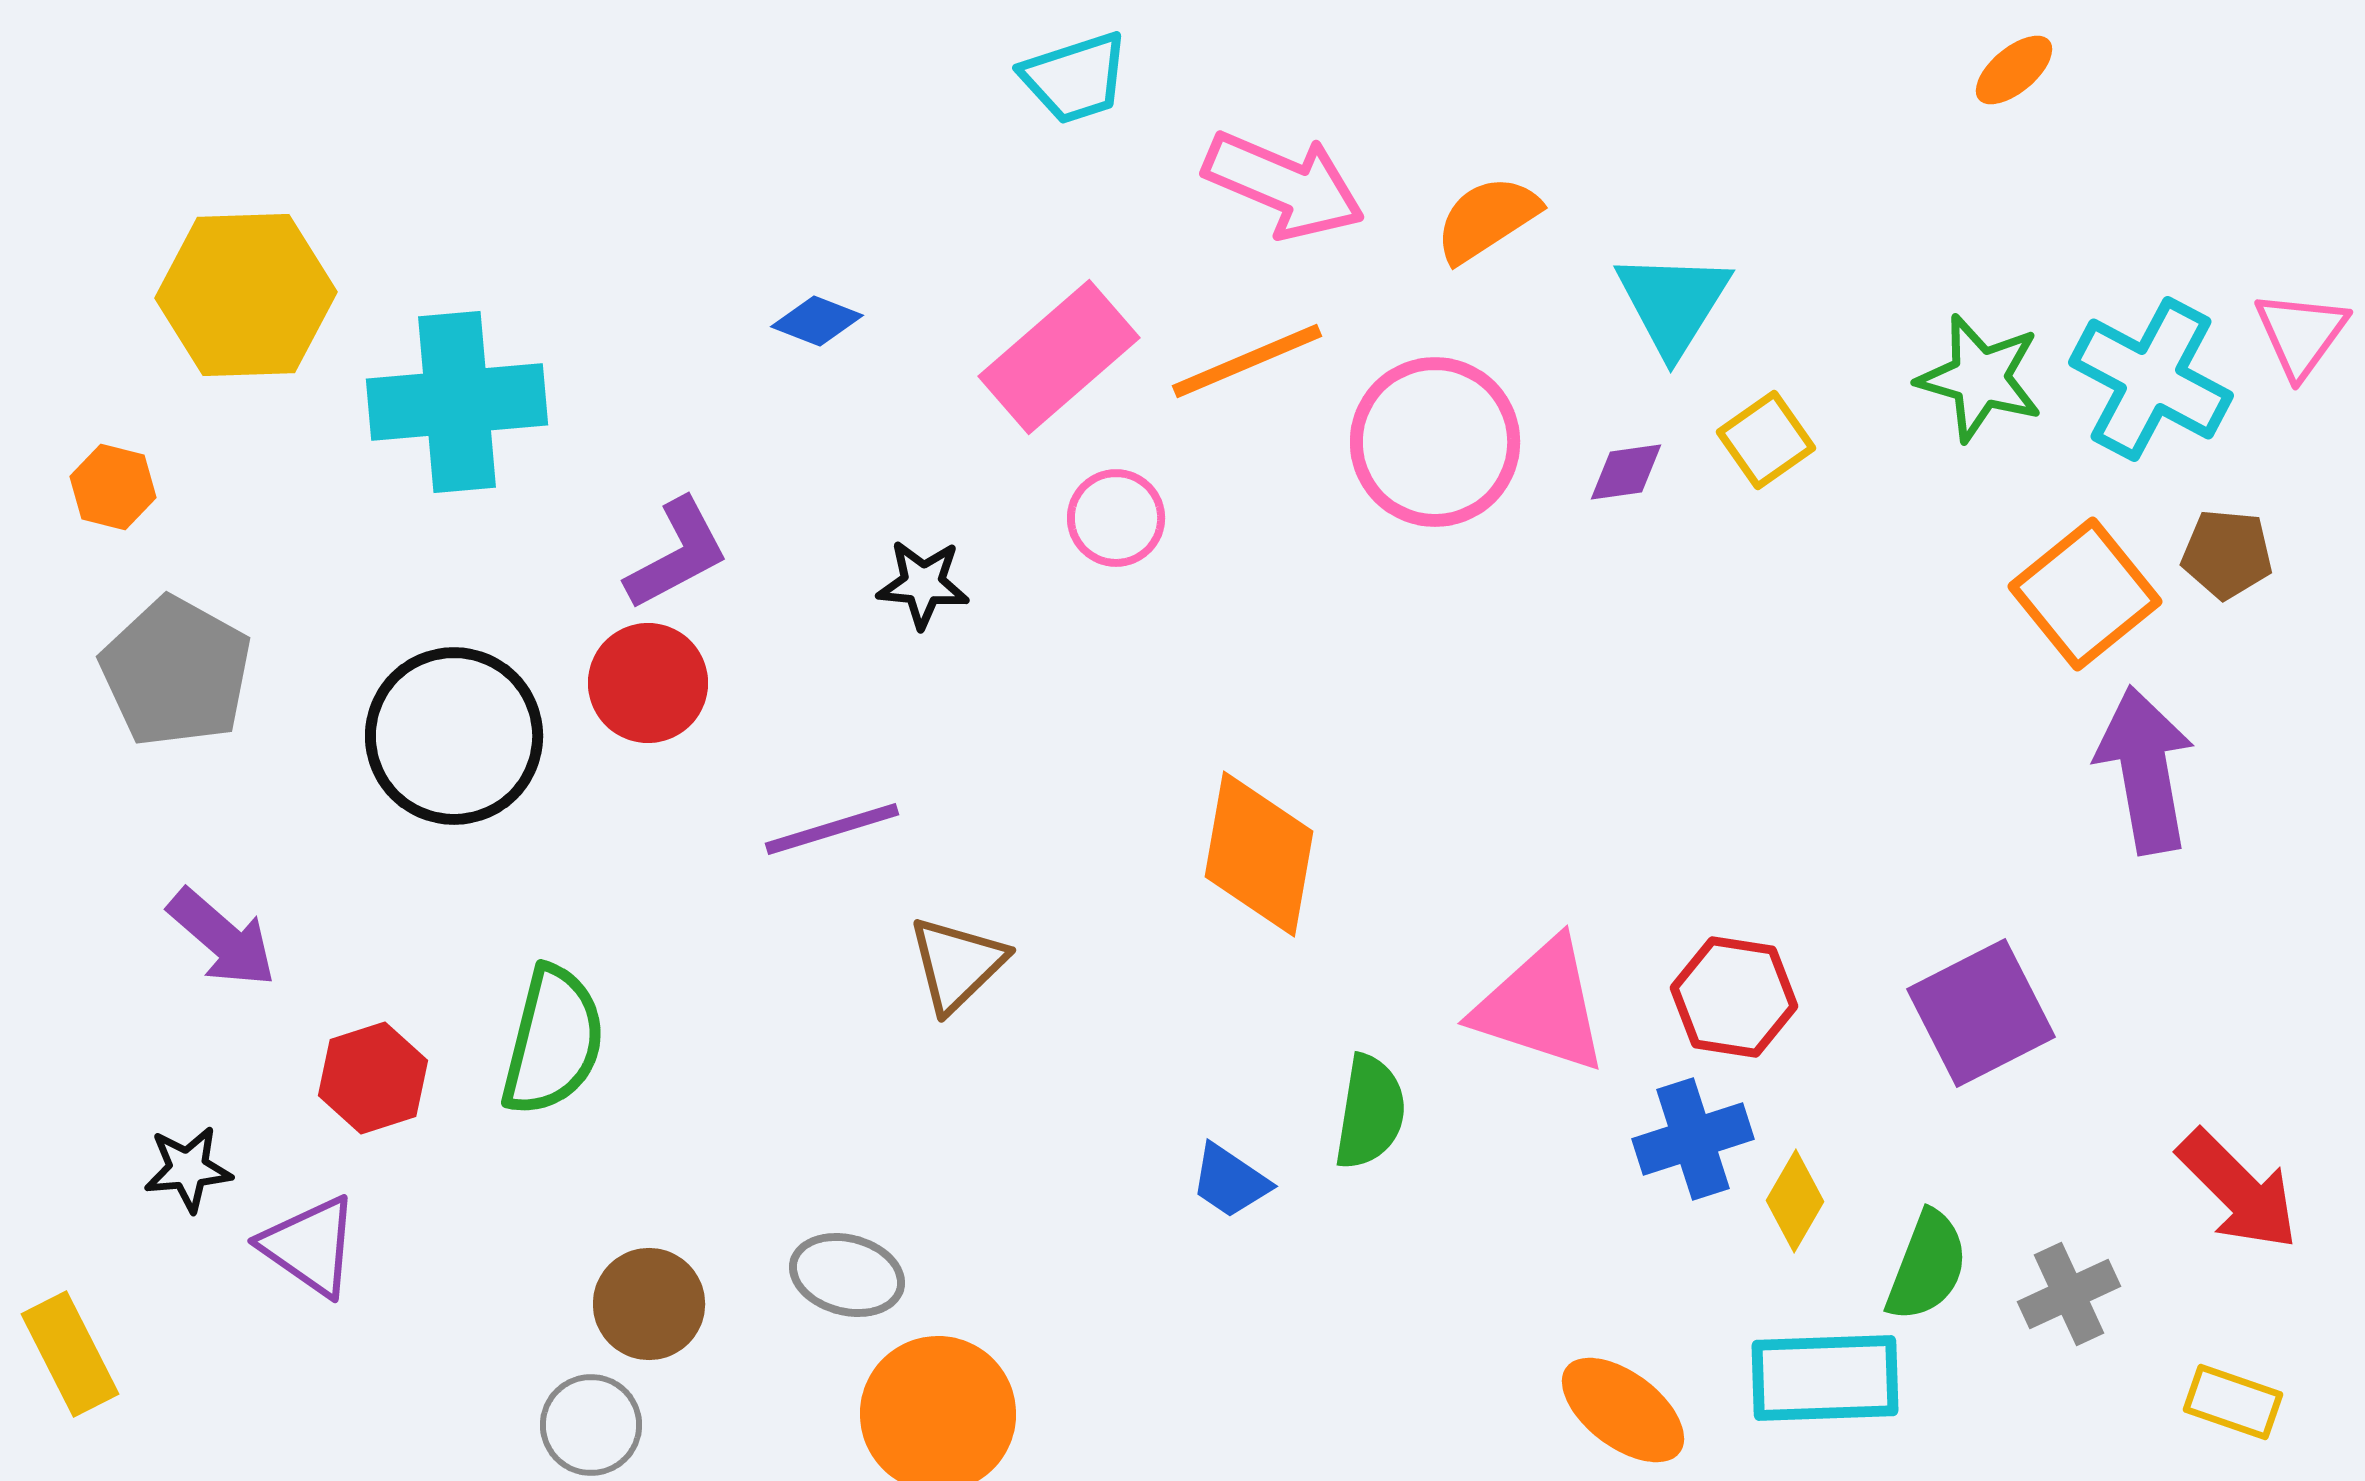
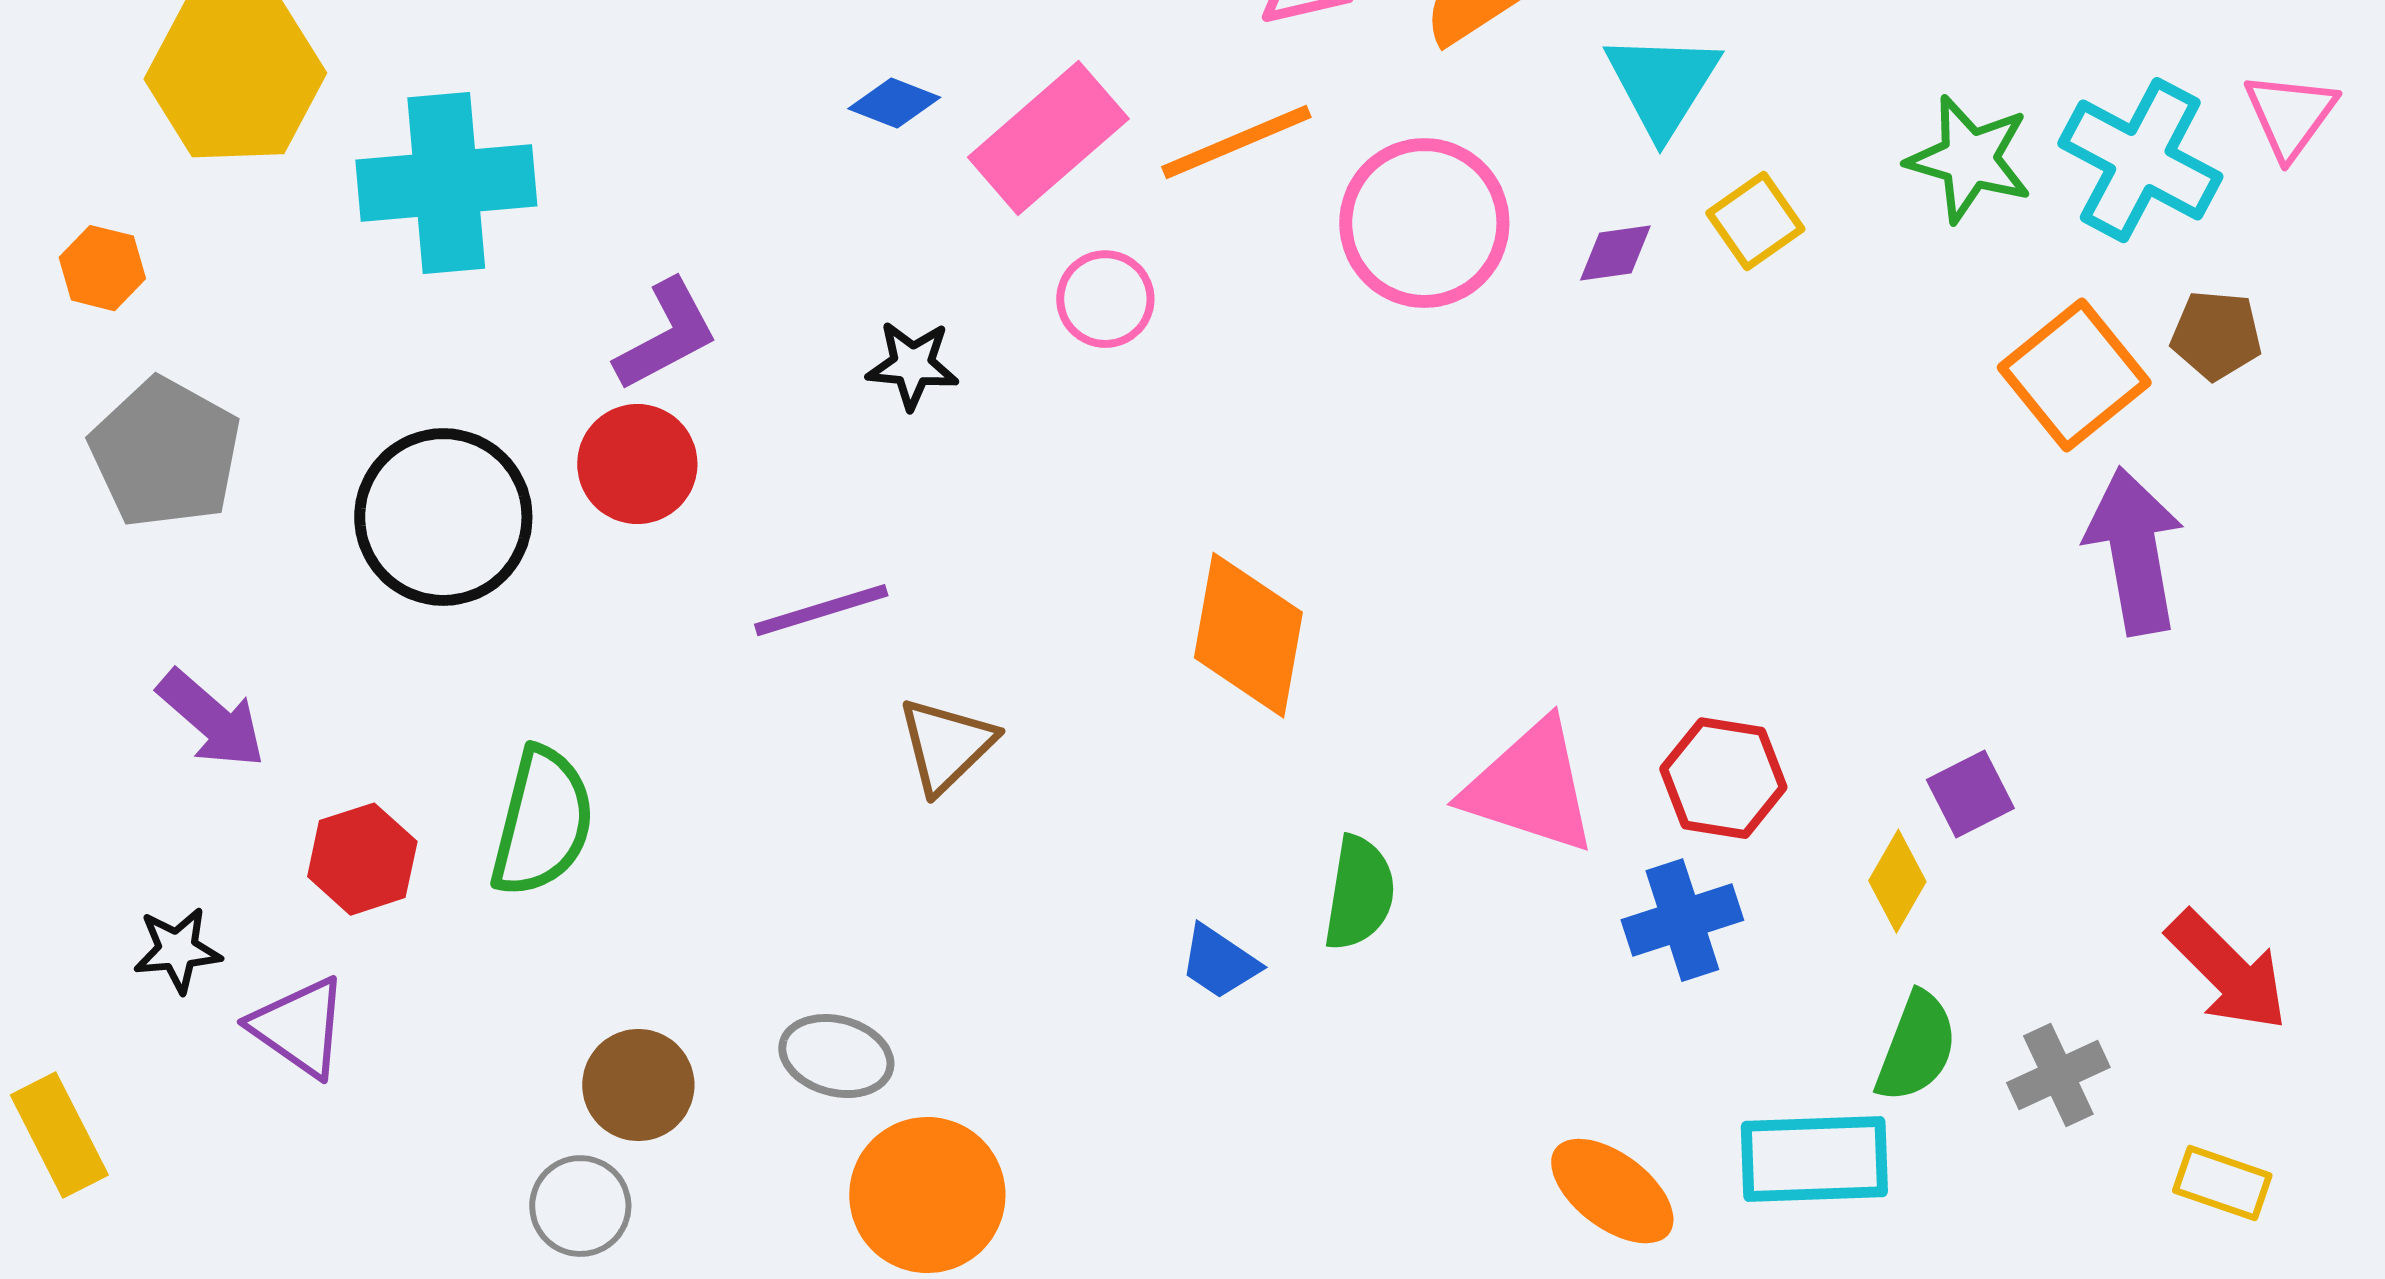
blue diamond: (817, 321) -> (894, 103), moved
purple square: (1981, 1013) -> (1970, 794), size x0.6
yellow diamond: (1795, 1201) -> (1897, 881), moved

